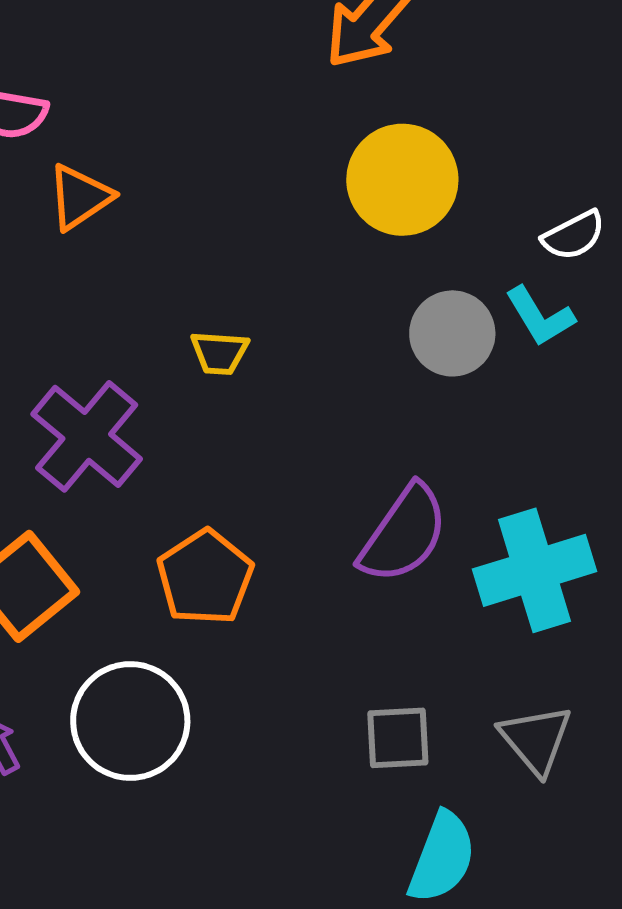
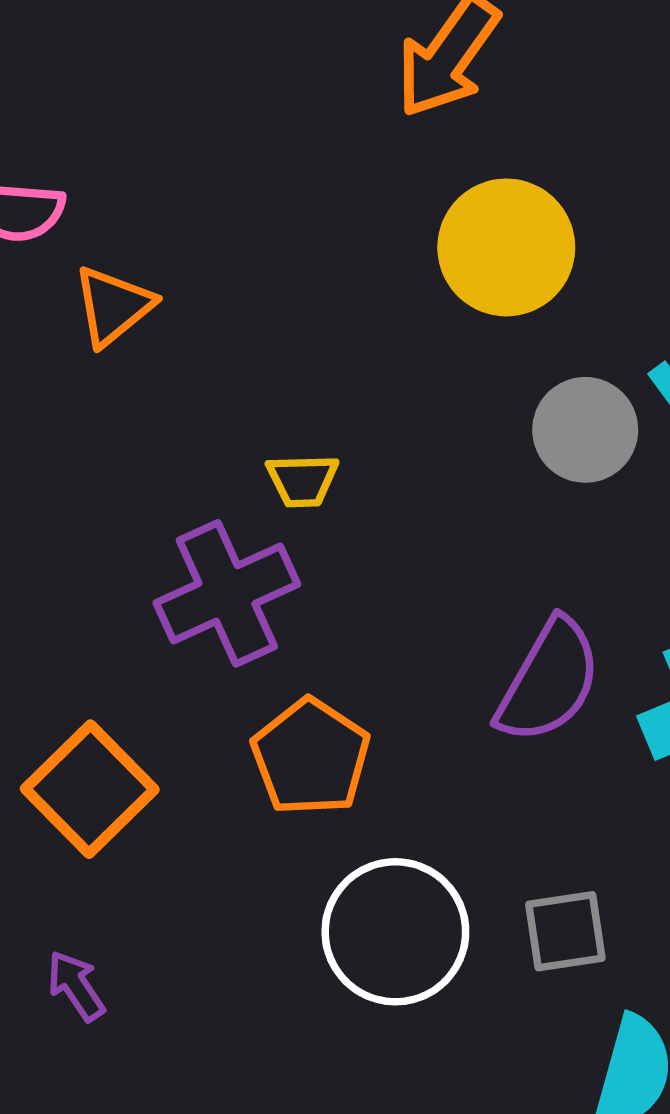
purple cross: (87, 436) -> (227, 593), moved, turned 31
white circle: (130, 721) -> (395, 932), moved

